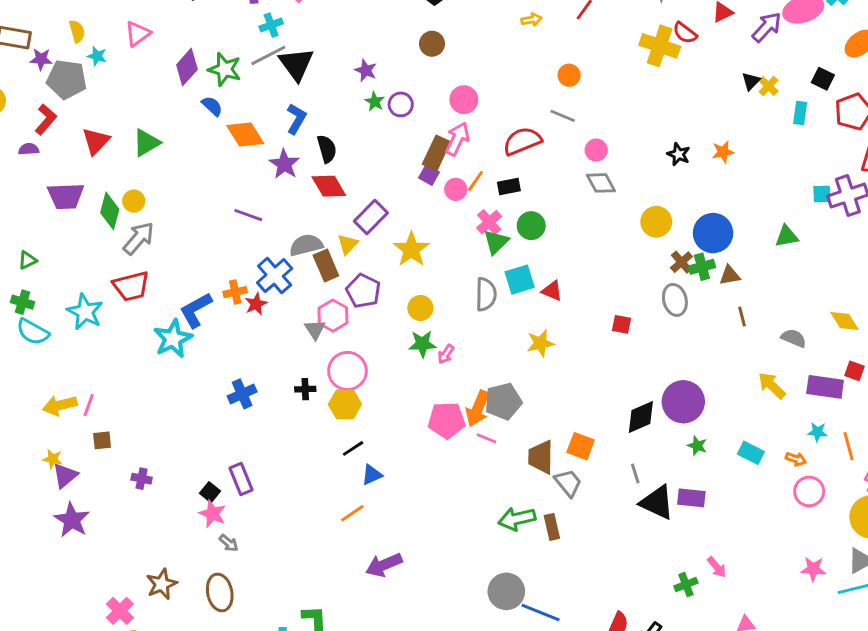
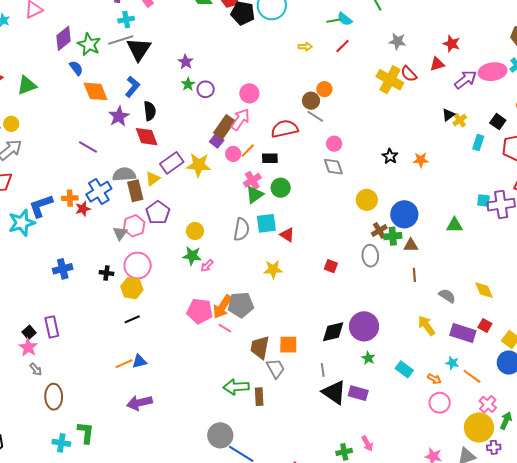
brown circle: (432, 44) -> (311, 101), moved
yellow star: (411, 249) -> (199, 165), moved, turned 30
orange square: (581, 446) -> (288, 345), turned -30
orange line: (848, 446) -> (472, 376), turned -48
blue triangle: (372, 475) -> (139, 361), moved
brown ellipse: (220, 592) -> (54, 397), moved

